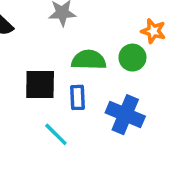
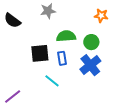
green circle: (132, 58) -> (91, 42), moved
blue cross: (125, 115) -> (90, 65), turned 35

